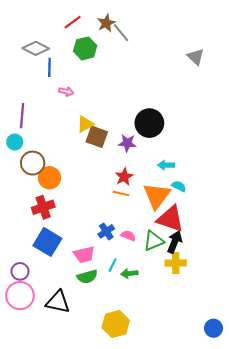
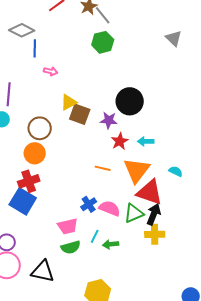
green hexagon: (85, 48) -> (103, 42), moved
brown circle: (33, 163) -> (40, 128), moved
red star: (124, 177) -> (120, 141), moved
cyan semicircle: (179, 186) -> (176, 171), moved
pink semicircle: (128, 236) -> (110, 208), size x1.5
blue square: (47, 242) -> (23, 201), moved

